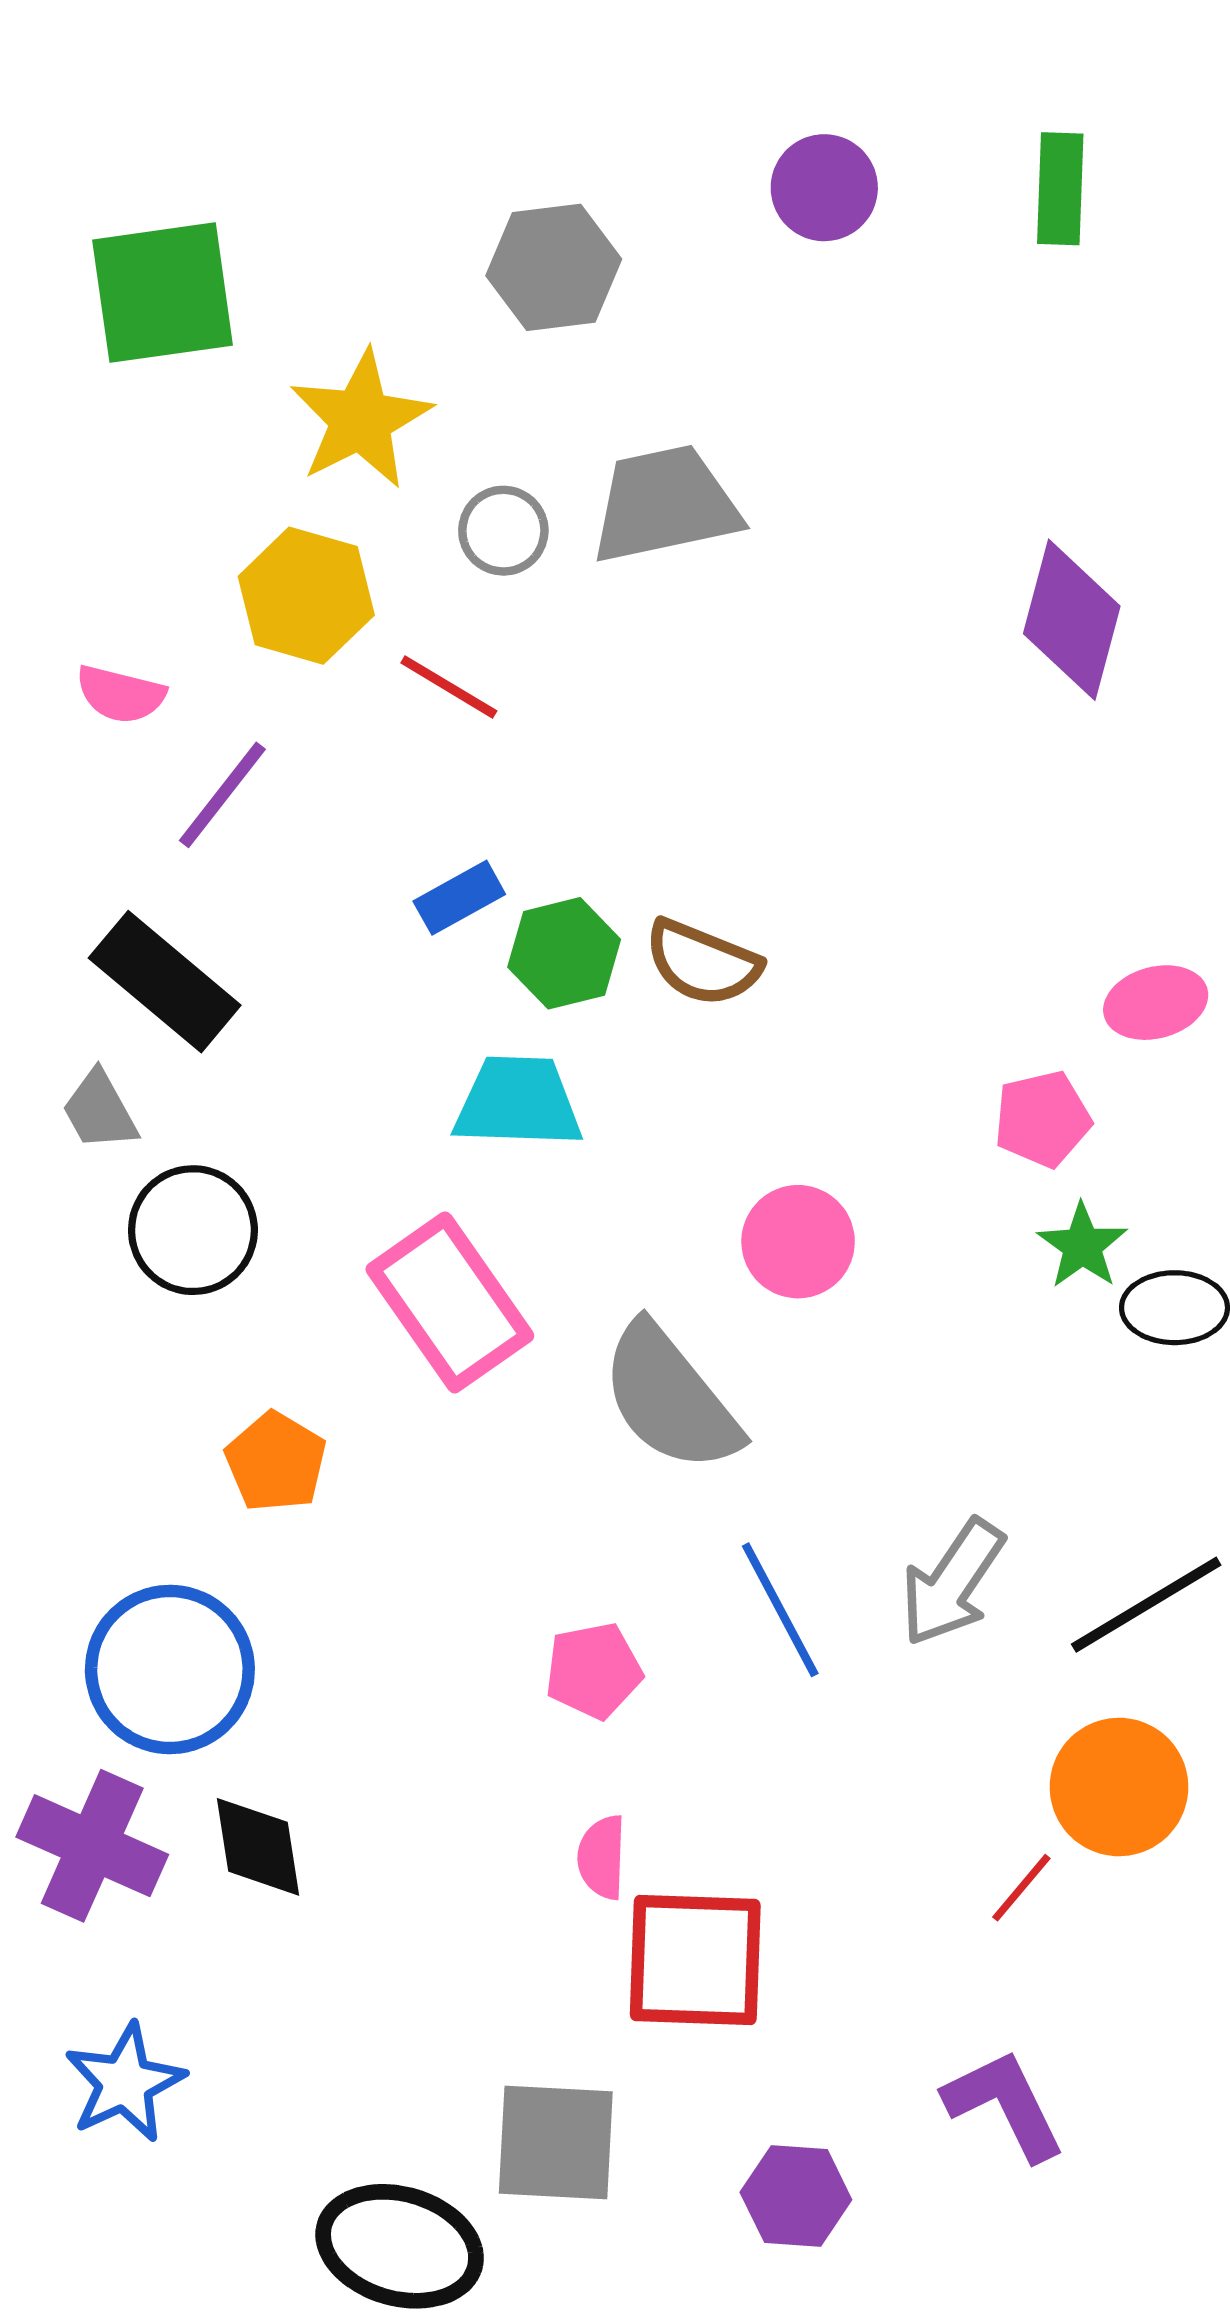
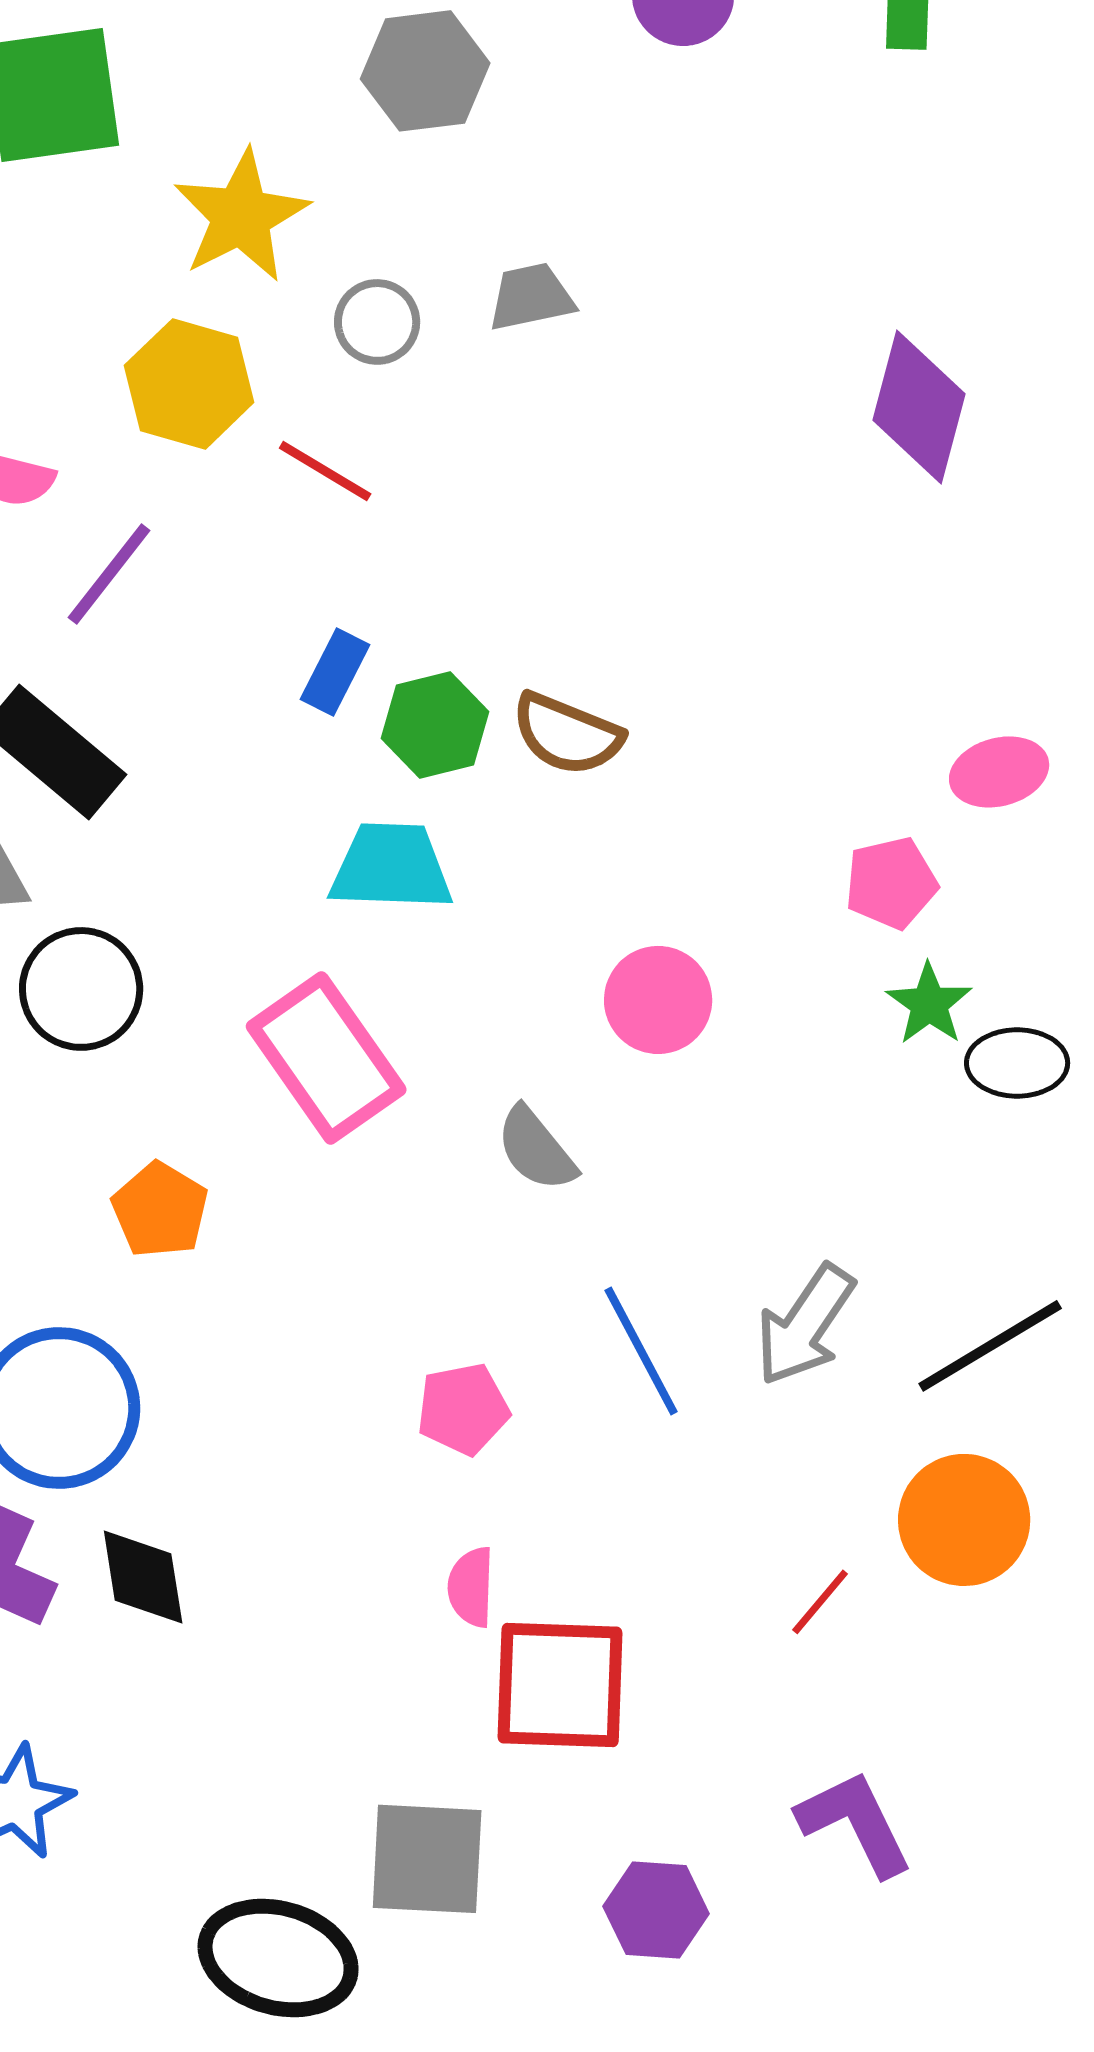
gray trapezoid: (665, 504) -> (531, 297), size x0.6
blue rectangle: (459, 898) -> (335, 672), turned -34
gray semicircle: (670, 1398) -> (536, 1149), size x0.6
red line: (1021, 1888) -> (820, 1602), moved

